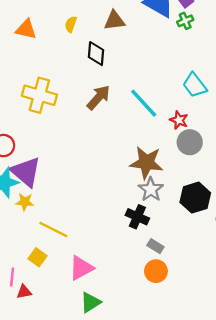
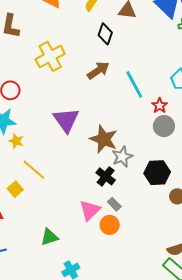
yellow cross: (39, 95) -> (50, 56), turned 32
brown star: (146, 163) -> (104, 139), moved
purple triangle: (26, 172) -> (66, 120), moved
pink triangle: (81, 268) -> (90, 210), moved, turned -30

